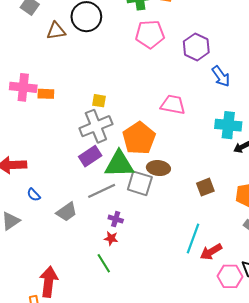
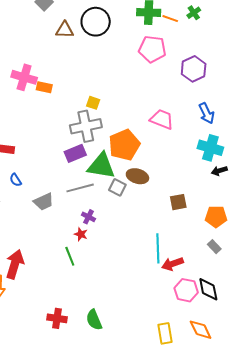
blue arrow: (221, 76) -> (207, 113), moved
gray square: (140, 183) -> (117, 187), size x0.7
cyan line: (193, 239) -> (158, 248), turned -32

